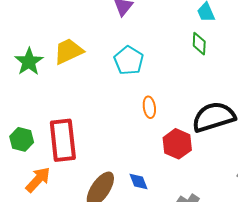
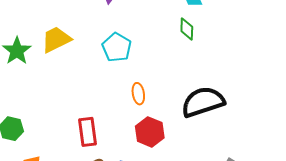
red rectangle: (63, 140) -> (87, 132), moved, size x0.7
red hexagon: (177, 144) -> (150, 132), moved

